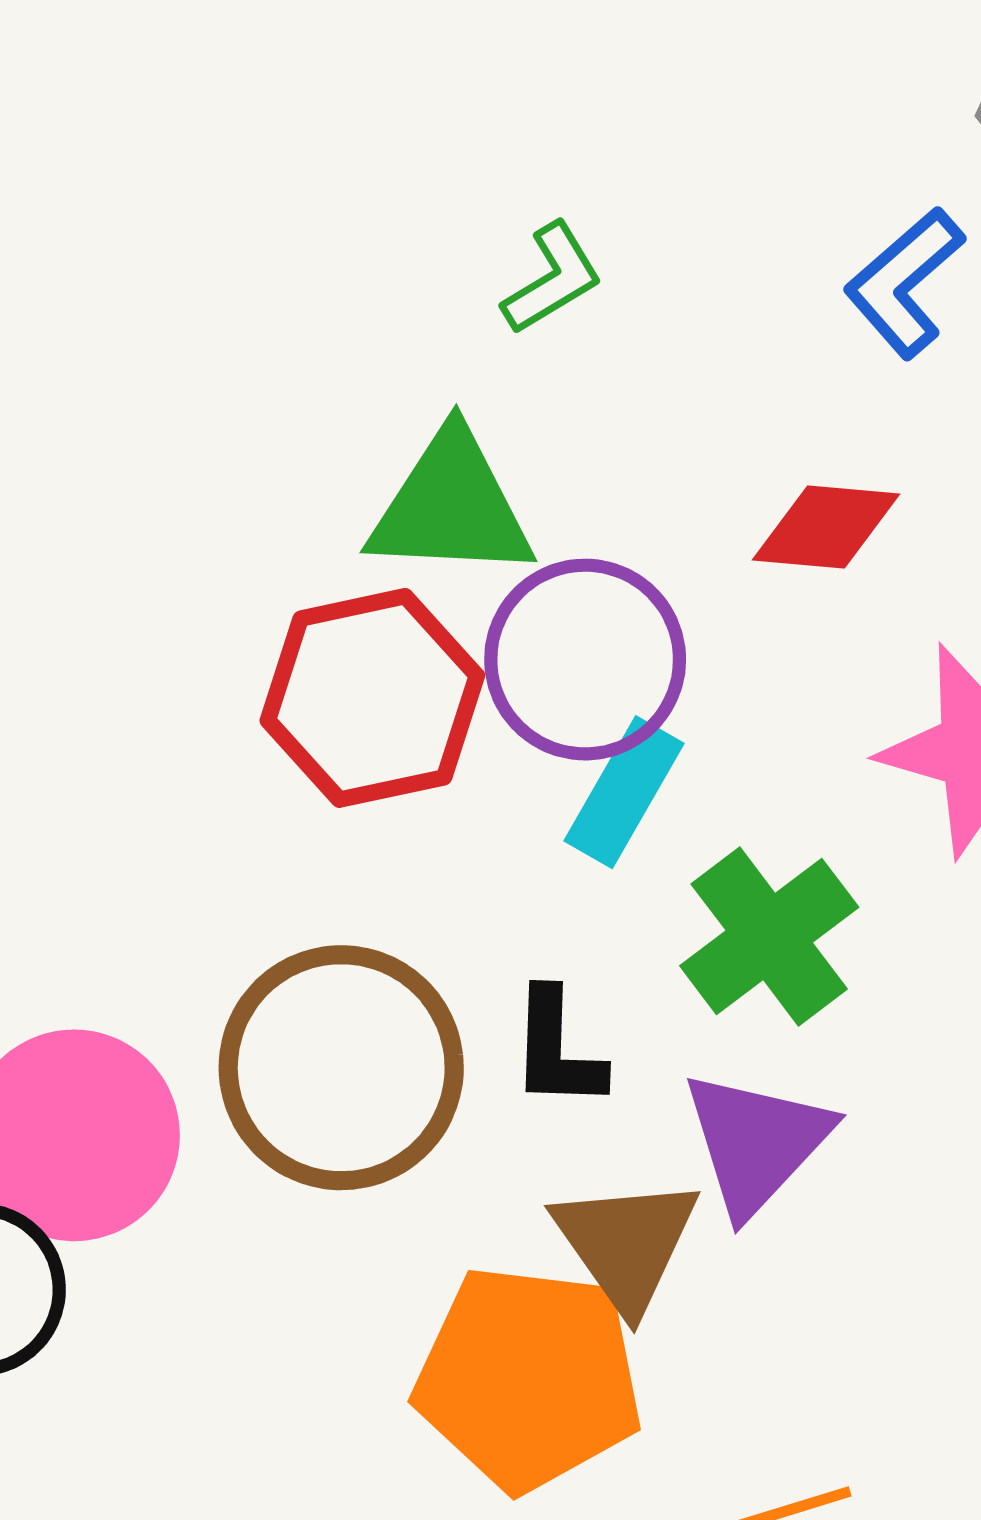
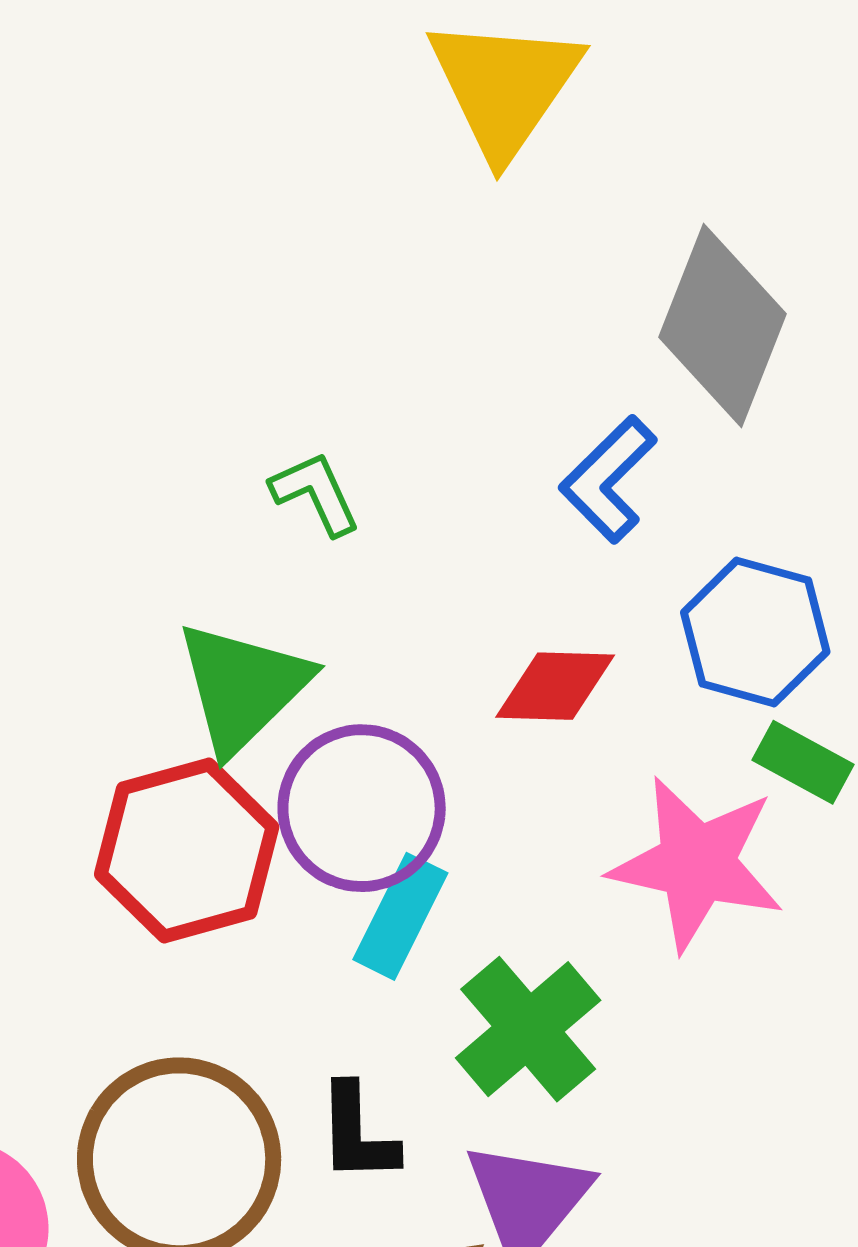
green L-shape: (552, 279) -> (316, 493), turned -80
green triangle: (451, 506) -> (243, 687), turned -44

